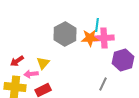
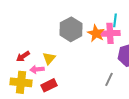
cyan line: (97, 25) -> (115, 20), moved
orange star: (90, 38) -> (96, 33), turned 30

